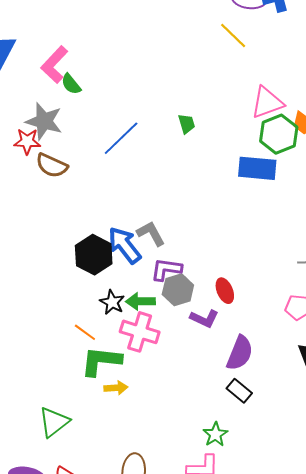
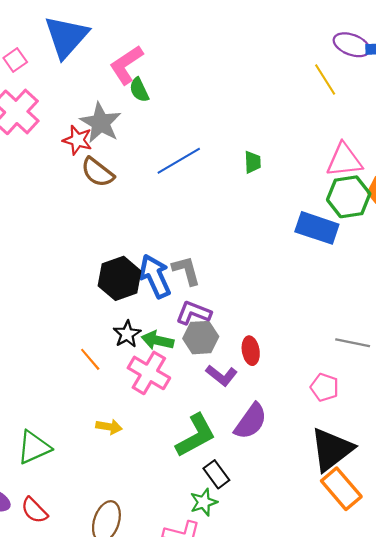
green L-shape: (101, 361) -> (196, 435), moved, turned 132
black rectangle: (239, 391) -> (216, 474), moved

